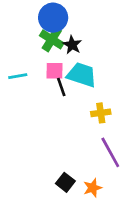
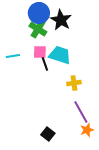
black star: (72, 45) -> (61, 20), moved, size x1.5
orange star: (93, 188) -> (87, 130), moved

